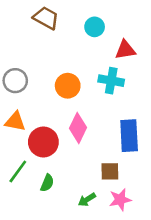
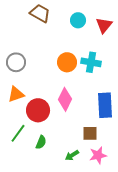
red triangle: (125, 50) -> (104, 25), moved, turned -42
orange circle: (68, 86) -> (67, 62), moved
orange triangle: (15, 122) -> (16, 94), turned -30

